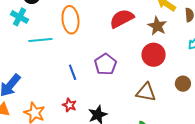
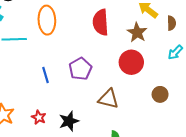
red semicircle: (122, 19) -> (101, 22), turned -70
brown triangle: (146, 92) -> (108, 99), moved
red star: (69, 105) -> (39, 117), moved

